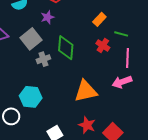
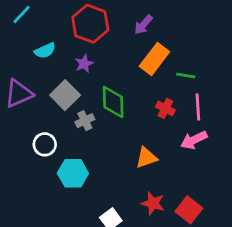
orange rectangle: (99, 19) -> (154, 59), size x1.6
red cross: (103, 45) -> (165, 108), moved
orange triangle: (86, 91) -> (146, 158), size x0.7
white circle: (11, 116) -> (45, 144), moved

